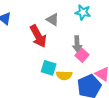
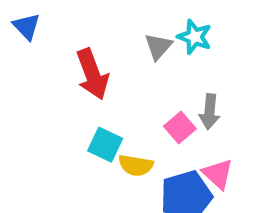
gray triangle: (53, 19) -> (158, 46), moved, turned 32
gray arrow: (77, 44) -> (210, 112), moved

